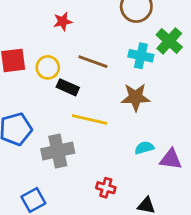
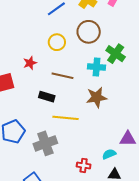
red star: (63, 21) -> (30, 63), moved
yellow circle: (48, 67) -> (57, 42), moved
cyan semicircle: (144, 148) -> (109, 154), moved

